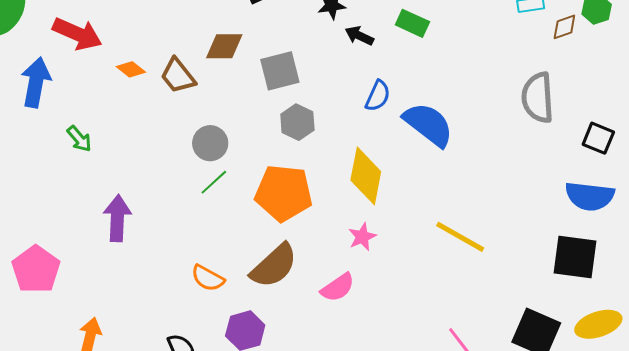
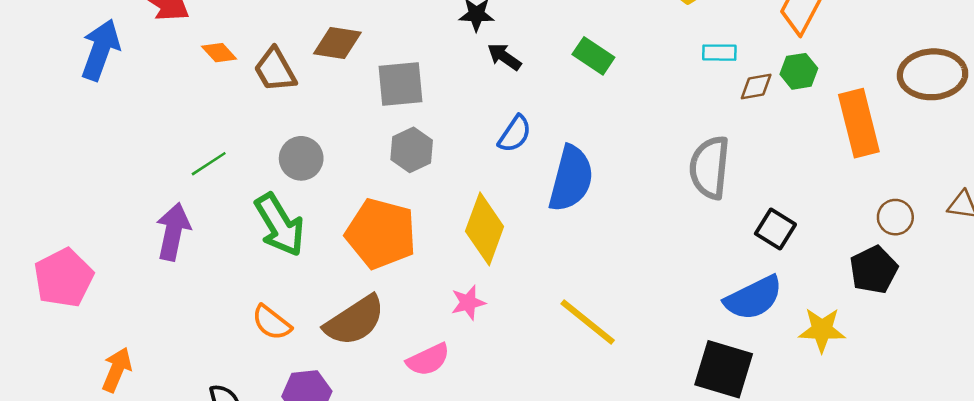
green rectangle: (412, 23) -> (593, 56), moved
blue semicircle: (428, 124) -> (571, 179), turned 58
green arrow: (79, 139) -> (280, 225), moved, size x1.8
green line: (214, 182) -> (209, 164), moved
blue semicircle: (590, 196) -> (753, 298), turned -42

